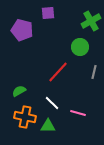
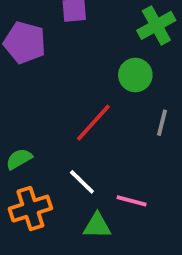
orange cross: (25, 117) -> (30, 209), turned -30
green triangle: (48, 126) -> (97, 226), moved

